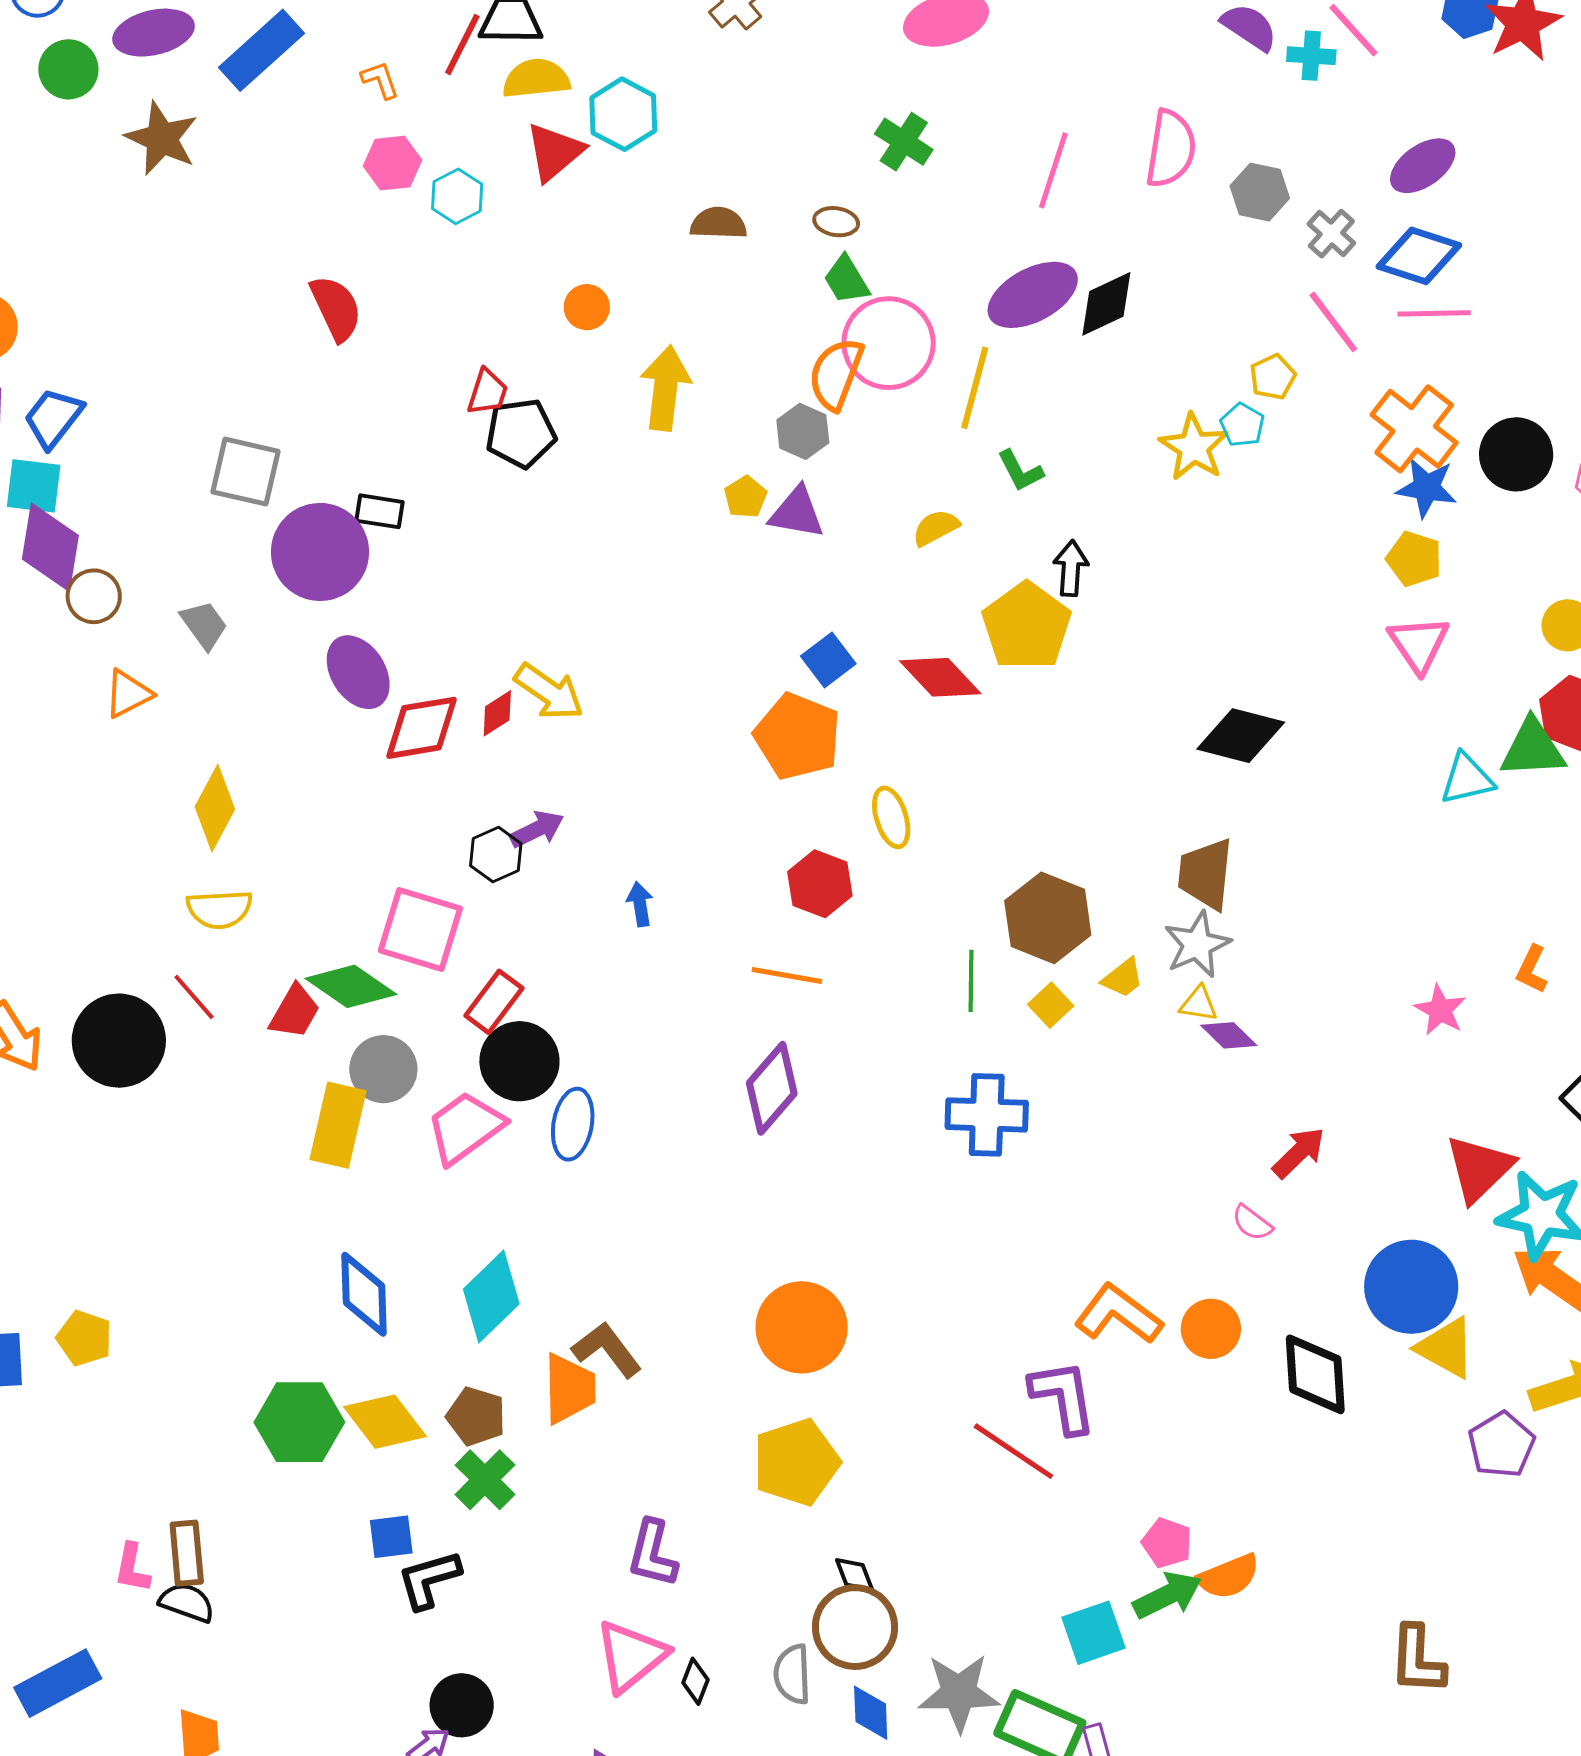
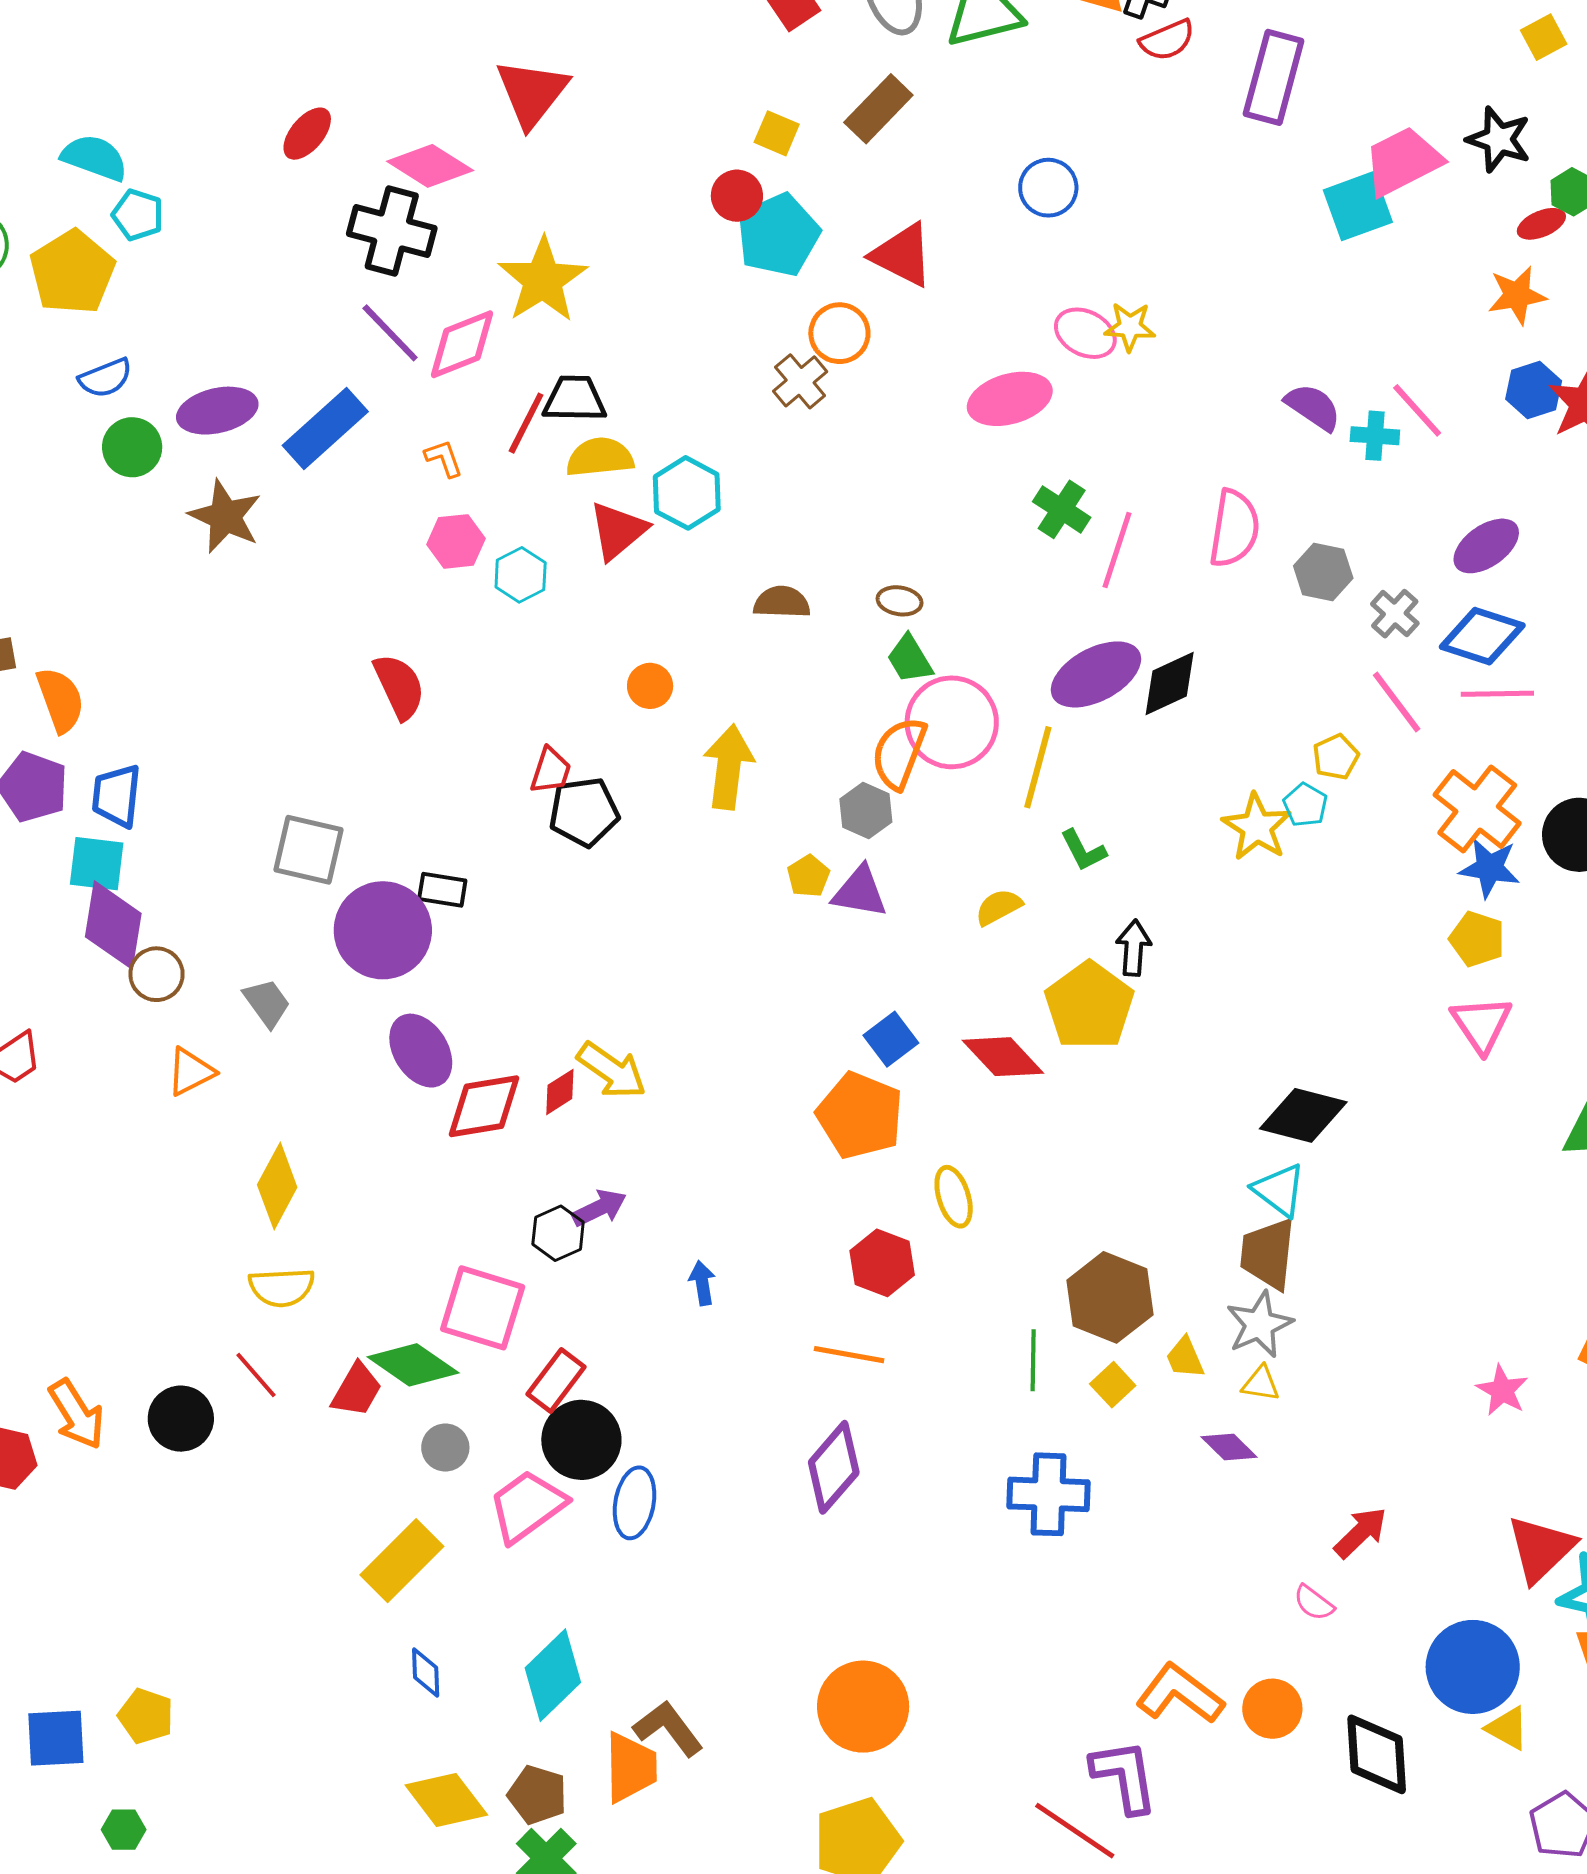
green cross: (904, 142) -> (1062, 509), moved
blue trapezoid: (53, 418) -> (116, 796), turned -32
cyan triangle: (1467, 779) -> (1279, 1190), moved, turned 50
yellow trapezoid: (1123, 978) -> (1185, 1358), turned 105
purple diamond: (1229, 1035) -> (1229, 1447), moved
black circle: (119, 1041) -> (181, 1419), size x0.7
gray circle: (383, 1069) -> (445, 1448), size x0.7
yellow rectangle: (338, 1125) -> (402, 1561), moved, turned 32
blue diamond: (364, 1294) -> (426, 1673), size x0.6
yellow triangle: (1446, 1348) -> (1507, 1728), size x0.7
green hexagon: (299, 1422) -> (124, 1830), moved, size x0.5

